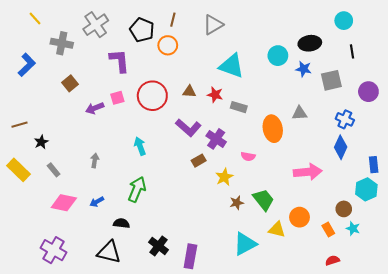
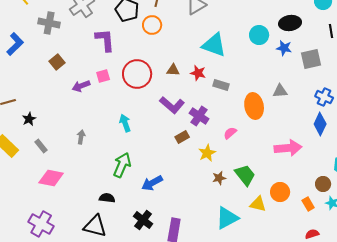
pink semicircle: (248, 156) -> (230, 133), turned 128
blue arrow: (97, 202) -> (152, 183), moved, size x1.5

